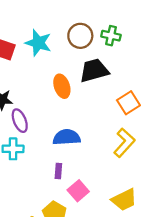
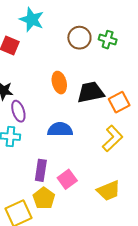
cyan star: (38, 43) -> (32, 20), moved
black trapezoid: (94, 70) -> (91, 92), moved
purple rectangle: (58, 171) -> (41, 170), moved, size x1.5

